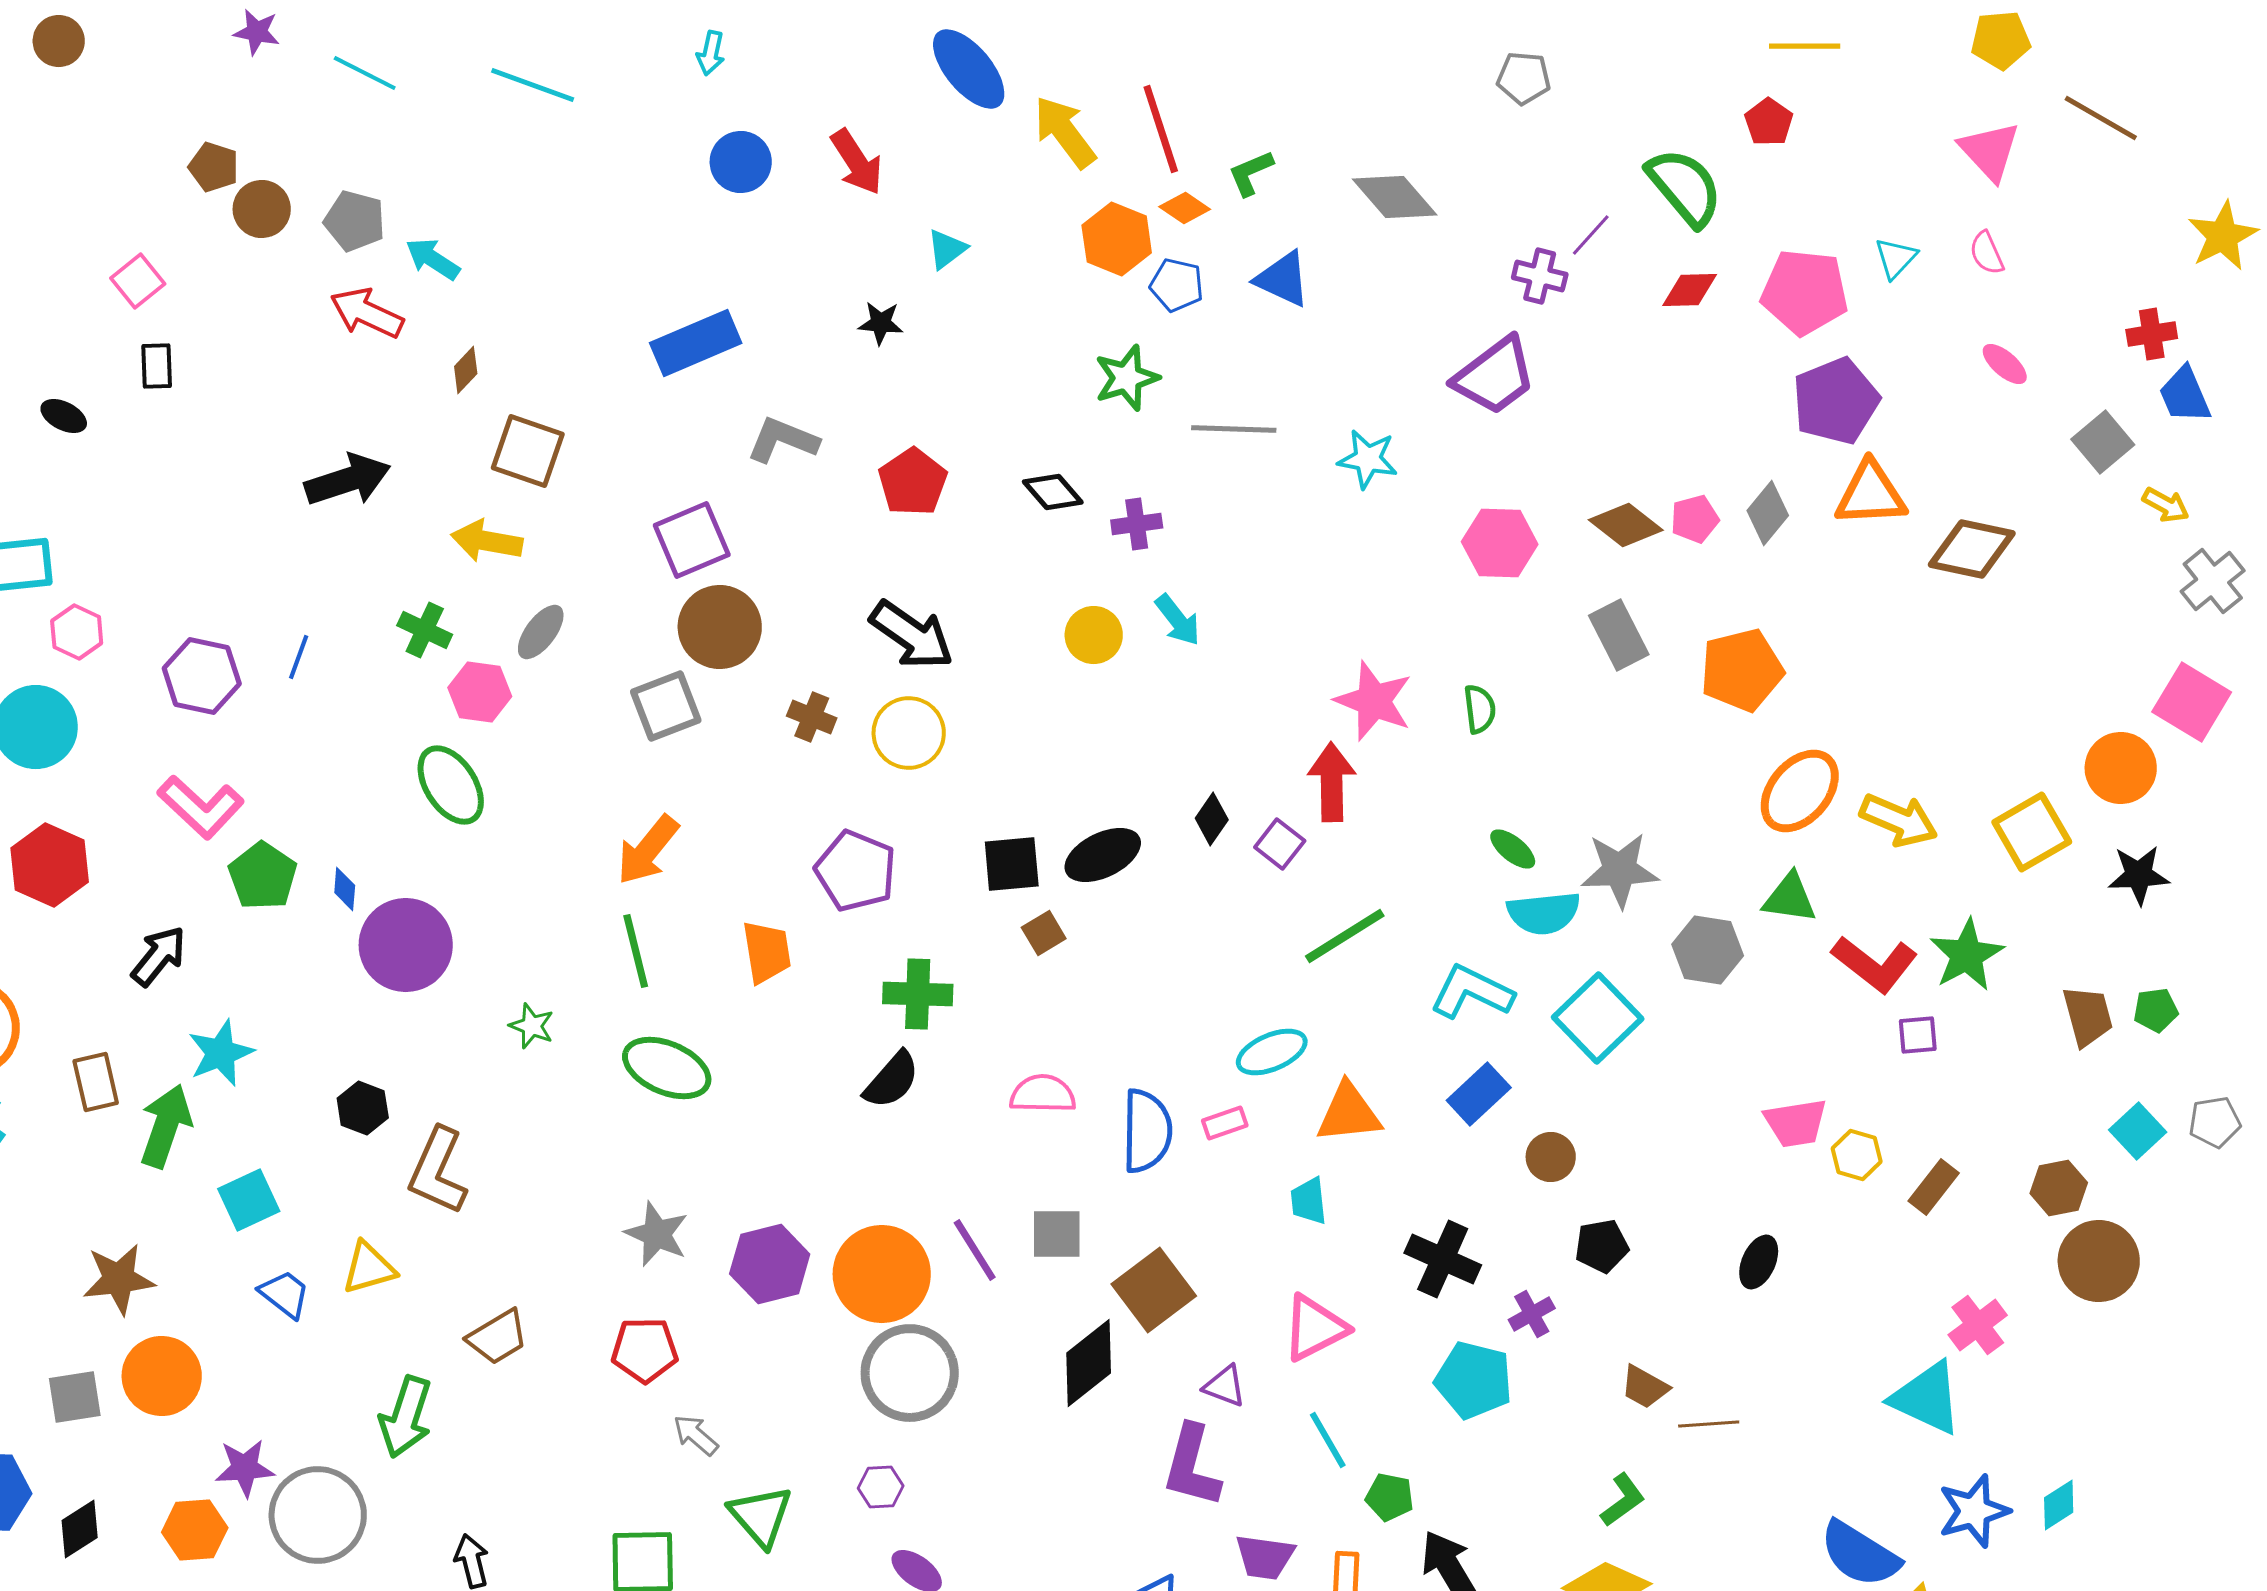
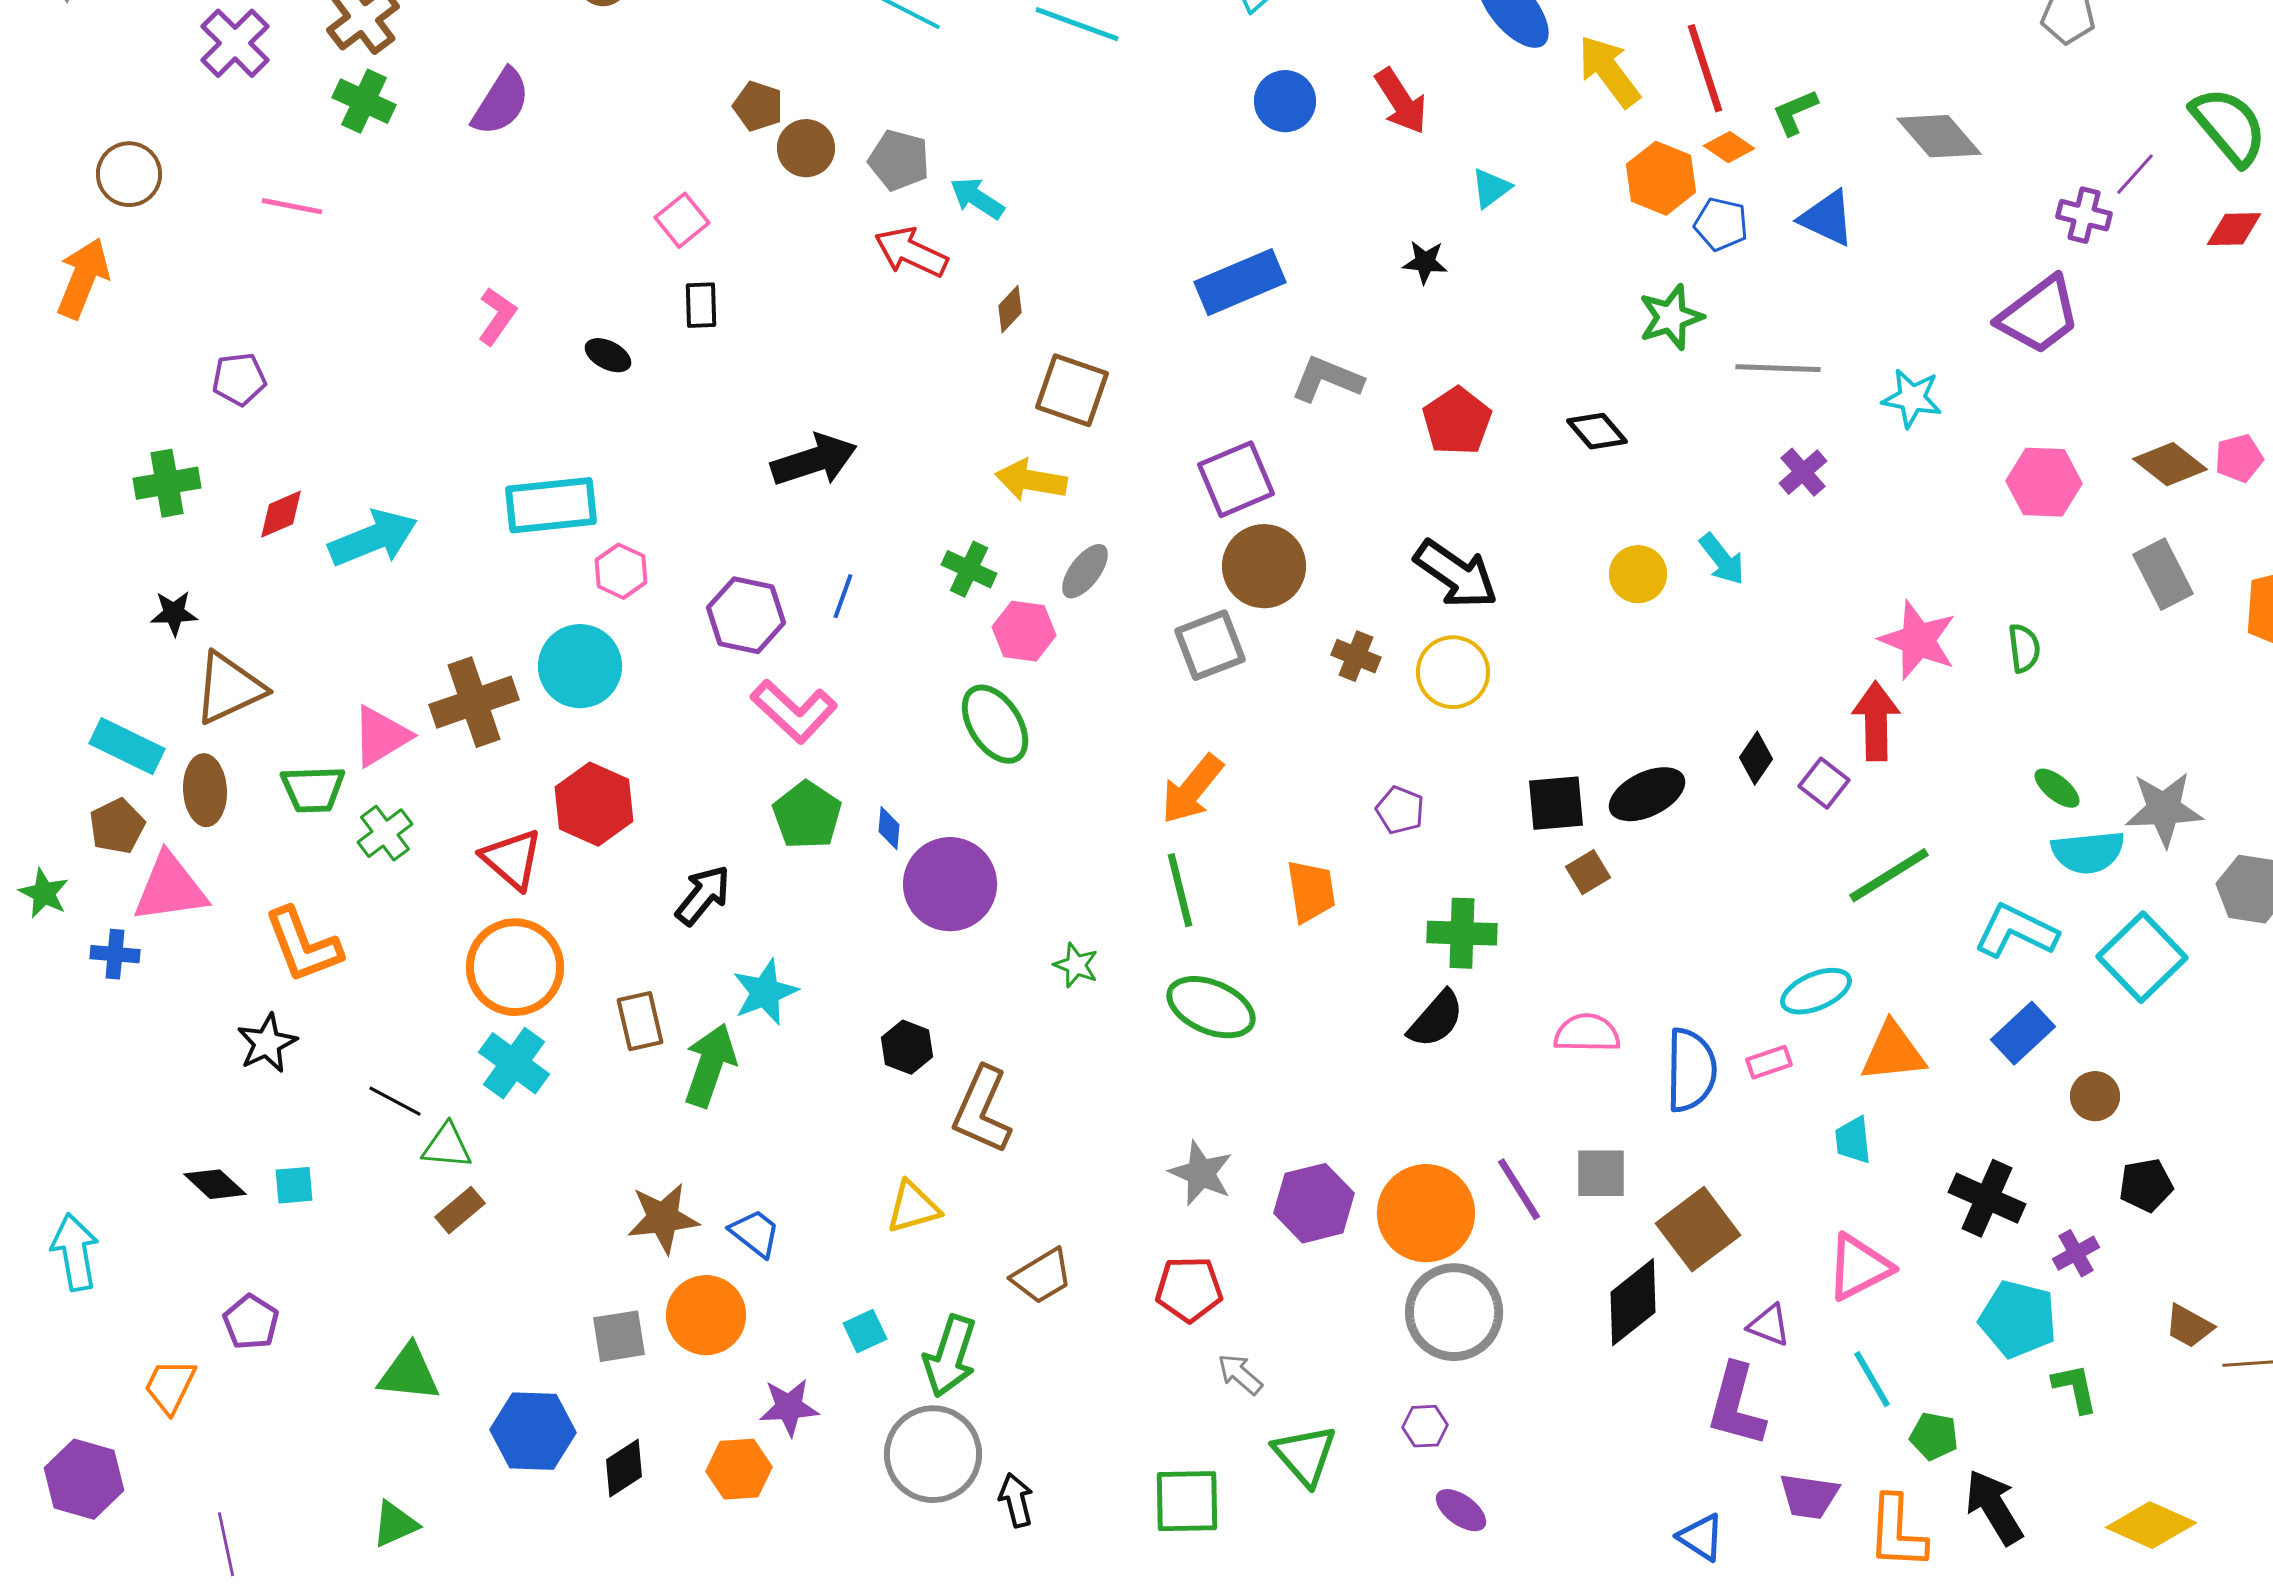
black arrow: (348, 480) -> (814, 460), moved
purple cross: (1137, 524) -> (1803, 472), moved, turned -33
pink L-shape: (201, 807) -> (794, 711), moved
purple pentagon: (856, 871) -> (1400, 810), size x0.6
cyan square: (249, 1200) -> (865, 1331), moved, size x0.7
blue trapezoid: (285, 1294) -> (755, 1233), moved
green L-shape: (1623, 1500) -> (2075, 1388), moved, turned -66
gray circle: (318, 1515) -> (933, 1454), moved

